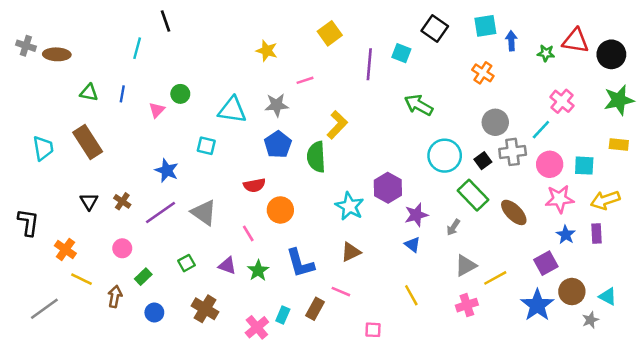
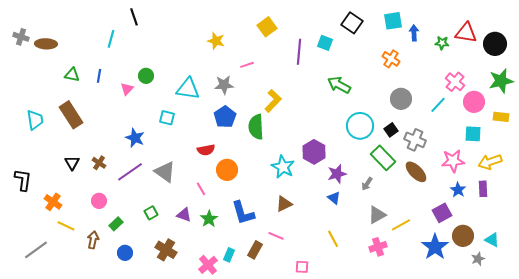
gray cross: (513, 152) -> (415, 140), moved, turned 30
pink circle: (550, 164) -> (474, 102), moved

